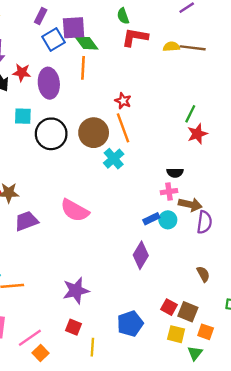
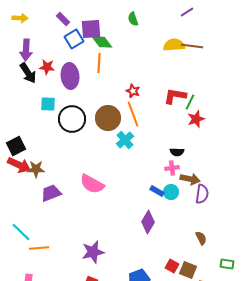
purple rectangle: (41, 16) -> (63, 19), turned -72
red L-shape: (135, 37) -> (175, 96), moved
yellow semicircle: (171, 47) -> (174, 45), size x1.5
blue rectangle: (151, 219) -> (157, 191), turned 56

